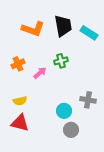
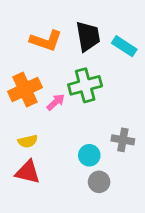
green cross: (61, 61) -> (85, 85), size x1.6
orange cross: (18, 64) -> (25, 90), size x1.6

